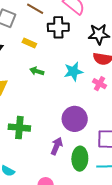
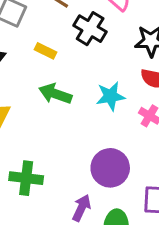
black cross: (58, 27) -> (90, 29), turned 30
green arrow: (37, 71) -> (55, 94), size x1.5

